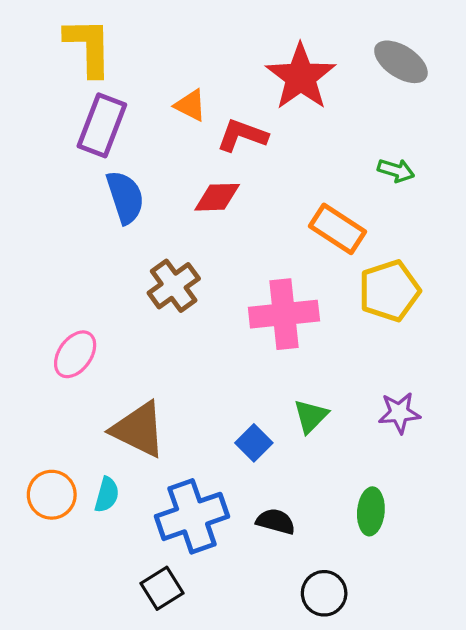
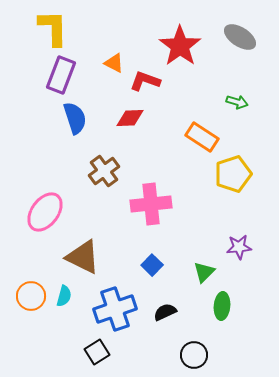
pink cross: (284, 314) -> (151, 204), moved
pink ellipse: (75, 354) -> (45, 212), size x1.4
green triangle: (311, 416) -> (204, 272), moved
black semicircle: (276, 521) -> (165, 312), turned -40

